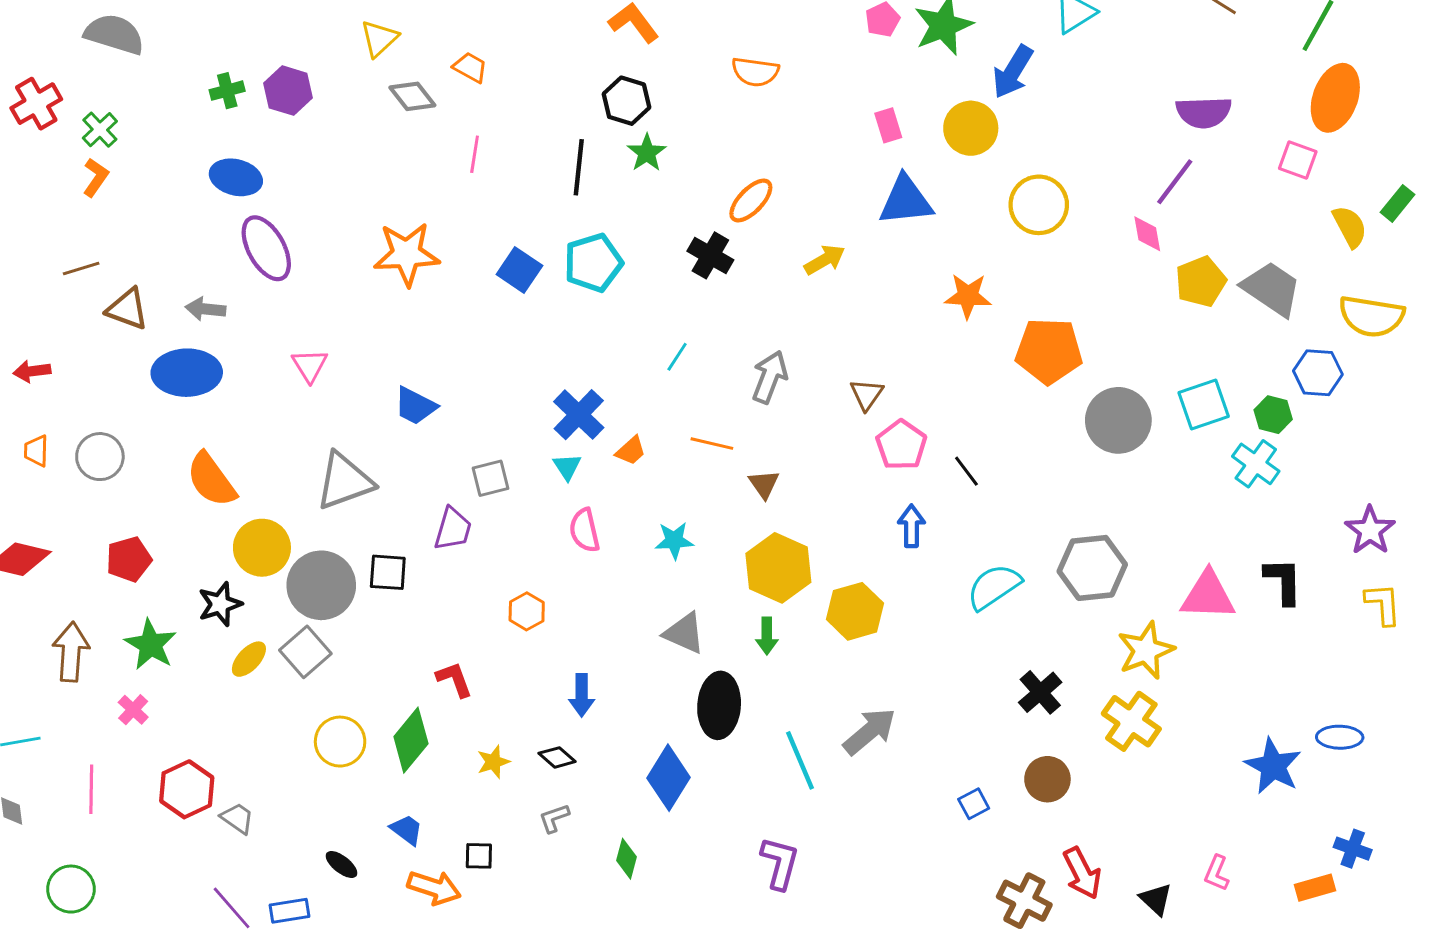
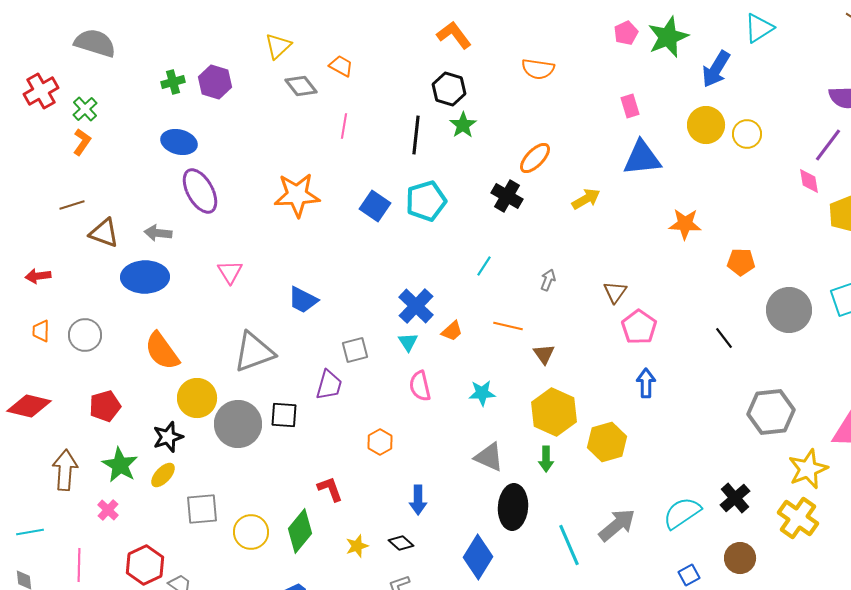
yellow circle: (971, 128) -> (706, 125), moved
yellow circle: (1039, 205) -> (747, 134), moved, size x0.7
orange pentagon: (1049, 351) -> (741, 262), size x0.6
gray arrow: (770, 377) -> (548, 280), size x0.6
black line: (966, 471) -> (724, 338), moved
cyan semicircle: (994, 587) -> (682, 513), moved
gray square: (305, 652) -> (202, 509), moved, turned 36
yellow ellipse: (249, 659) -> (163, 475), moved

